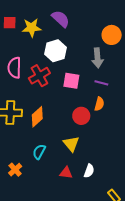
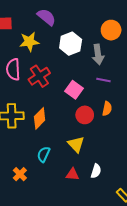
purple semicircle: (61, 19) -> (46, 17), moved
yellow star: (32, 28) -> (29, 42), moved
white hexagon: (55, 51) -> (71, 44), moved
pink square: (71, 81) -> (74, 90), moved, turned 30
orange semicircle: (99, 104) -> (107, 109), moved

